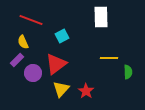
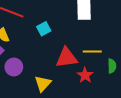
red triangle: (56, 64) -> (66, 58), moved, turned 30
red star: (86, 91) -> (85, 75), moved

